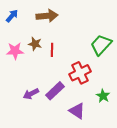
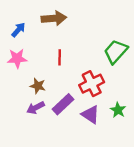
blue arrow: (12, 16) -> (18, 30), moved
brown star: (35, 44) -> (38, 86), moved
purple triangle: (77, 111) -> (90, 115), moved

